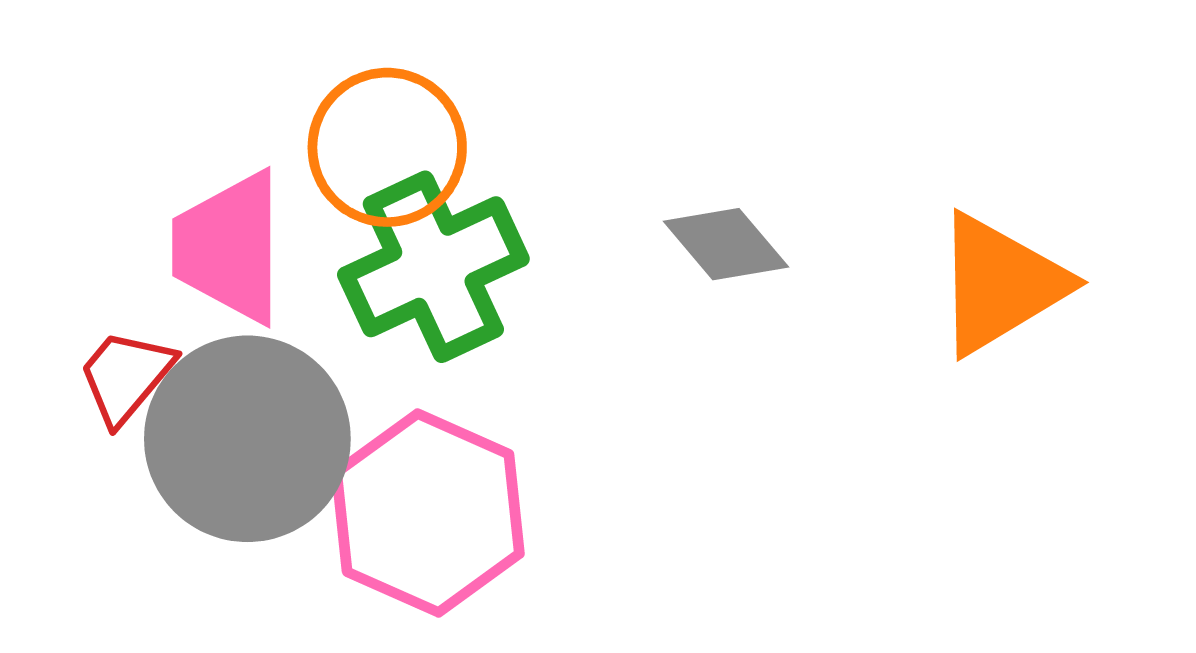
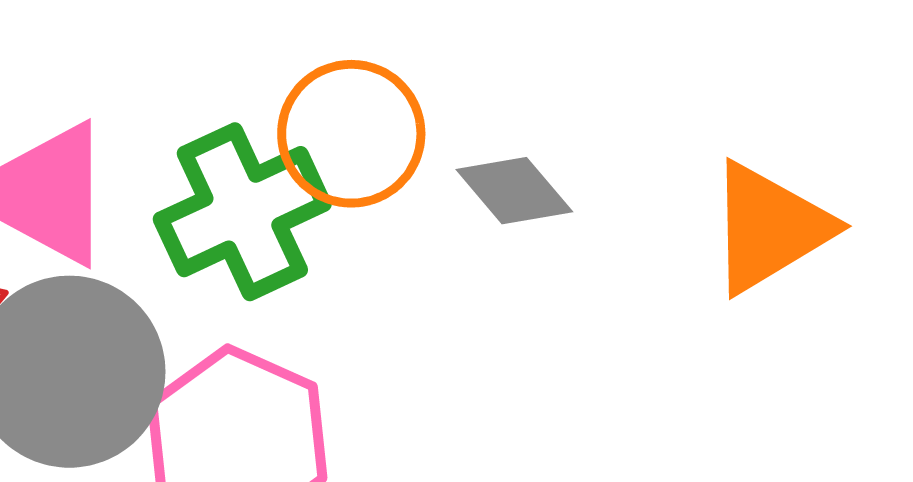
orange circle: (387, 147) -> (351, 134), moved

